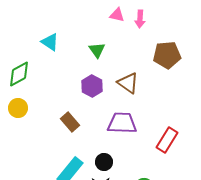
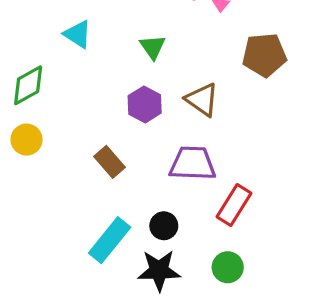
red rectangle: (167, 140) -> (234, 205), moved

